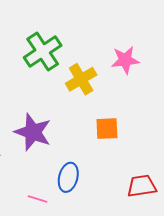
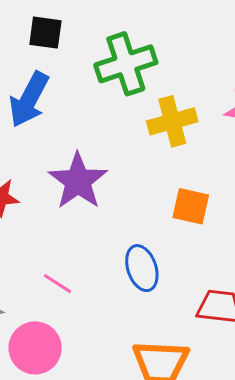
blue ellipse: (68, 177) -> (142, 268), moved, turned -48

